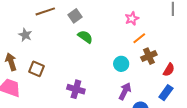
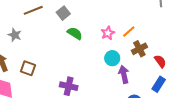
pink star: (132, 19) -> (108, 33), moved
red semicircle: (169, 70) -> (160, 61), turned -64
purple arrow: (125, 91) -> (124, 74), moved, turned -36

